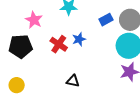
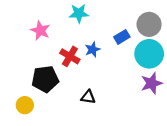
blue rectangle: (106, 20) -> (122, 37), moved
black pentagon: (21, 46) -> (45, 79), moved

